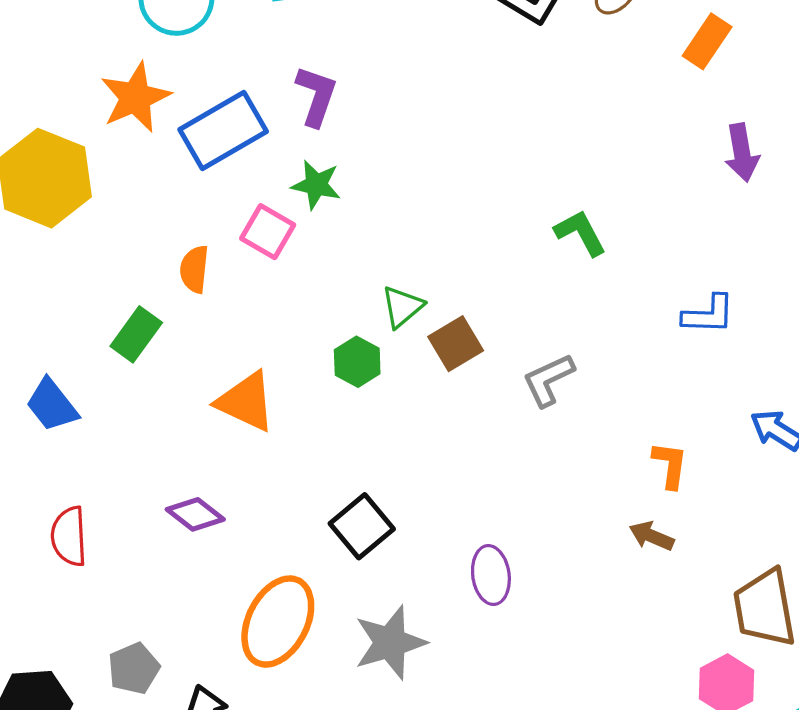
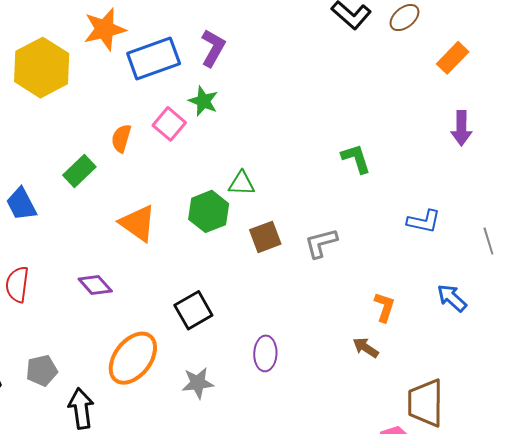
green triangle: (402, 307) -> (242, 183), turned 32
brown square: (456, 344) -> (265, 237), moved
green hexagon: (357, 362) -> (209, 211), size x1.4
gray star: (390, 643) -> (198, 383), size x0.7

